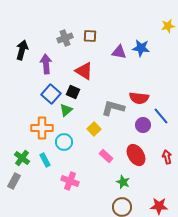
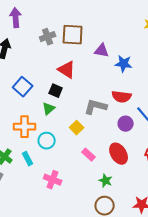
brown square: (90, 36) -> (73, 35), size x1.6
blue star: (141, 48) -> (124, 64), moved
purple arrow: (46, 64) -> (16, 18), moved
blue square: (51, 94) -> (23, 87), moved

